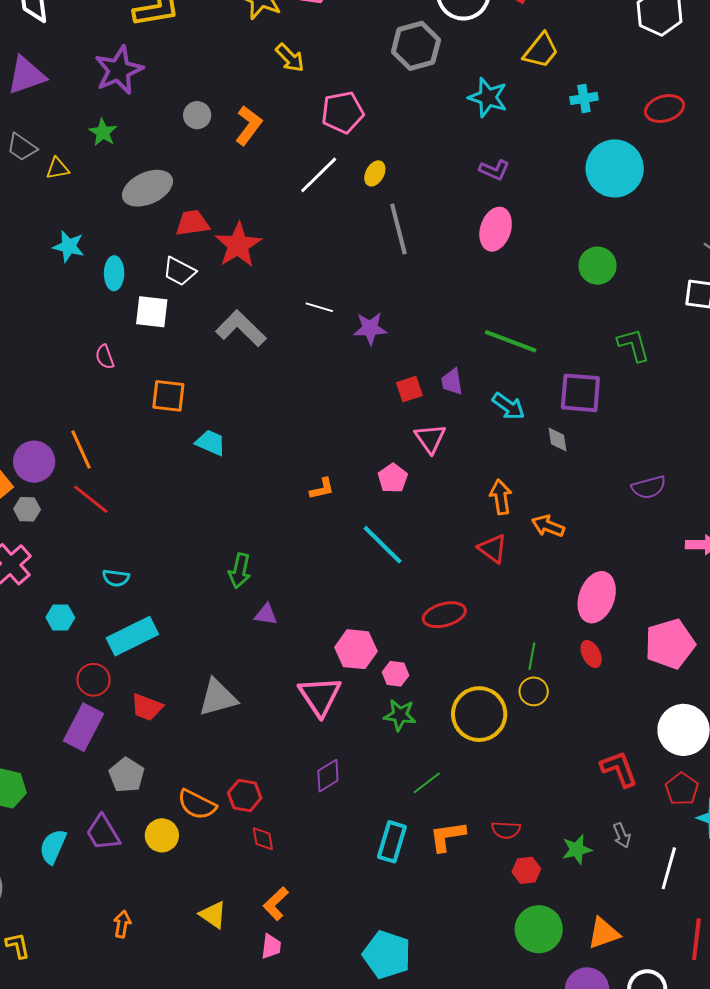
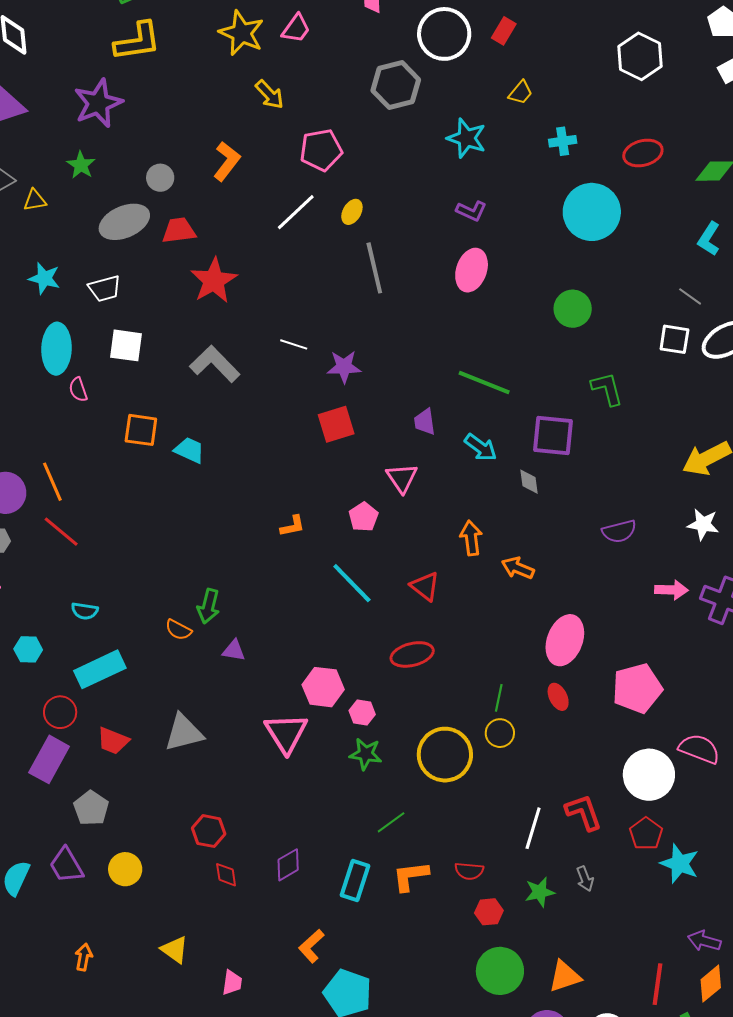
yellow trapezoid: (541, 51) -> (521, 93), size x0.7
gray circle: (197, 115) -> (160, 178), moved
red trapezoid: (192, 223) -> (179, 230), moved
white trapezoid: (179, 271) -> (105, 288), moved, turned -44
cyan ellipse: (114, 273) -> (56, 349), moved, size x1.5
red square: (409, 389) -> (336, 424), moved, size x1.4
cyan trapezoid: (211, 443) -> (189, 450), moved
red triangle: (493, 549) -> (425, 586), moved
purple diamond: (328, 776) -> (288, 865), moved
orange semicircle: (197, 805) -> (178, 630), moved, size x0.7
white line: (669, 868) -> (533, 828), moved
orange L-shape: (276, 904) -> (311, 946), moved

